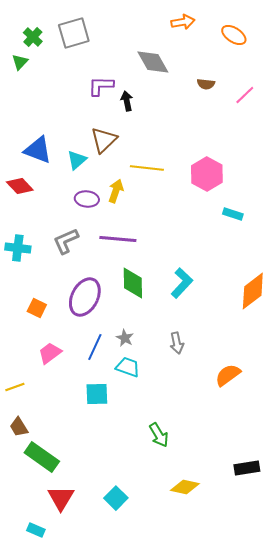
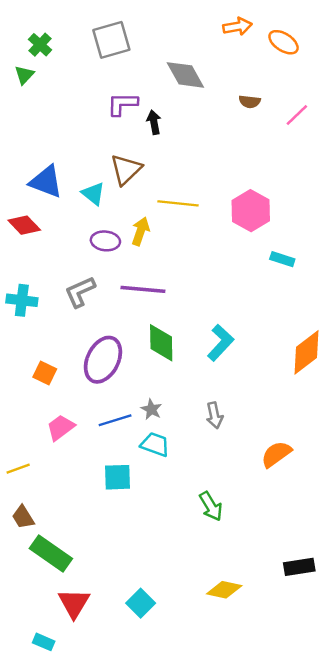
orange arrow: (183, 22) -> (237, 26), moved
gray square: (74, 33) -> (111, 40), moved
cyan triangle: (77, 160) -> (93, 194), turned -40
blue line: (95, 347) -> (115, 420), turned 48
green arrow: (159, 435) -> (211, 506), moved

